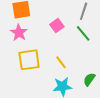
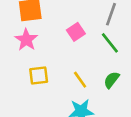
yellow square: (29, 60) -> (39, 76), size x0.7
green semicircle: (89, 79) -> (112, 80), moved

